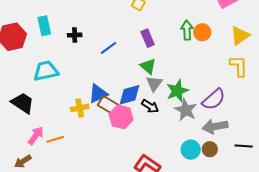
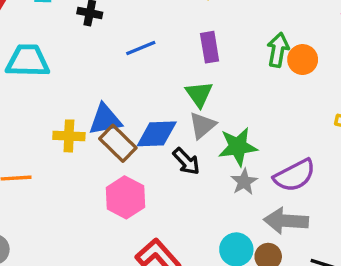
gray star: (186, 110) -> (244, 182), size x0.7
pink hexagon: (121, 117) -> (125, 197), moved

